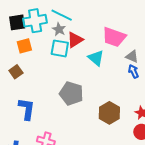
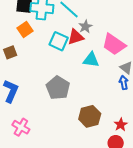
gray star: (59, 29) -> (85, 26), moved
orange square: (24, 46) -> (25, 30), turned -35
cyan triangle: (96, 58) -> (91, 60), turned -48

